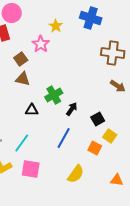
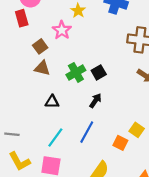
green cross: (54, 95) -> (76, 72), moved
black square: (98, 119) -> (99, 72), moved
cyan line: (22, 143) -> (55, 138), moved

